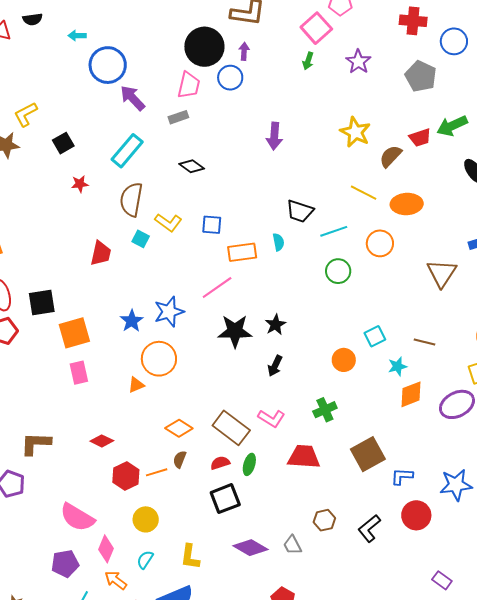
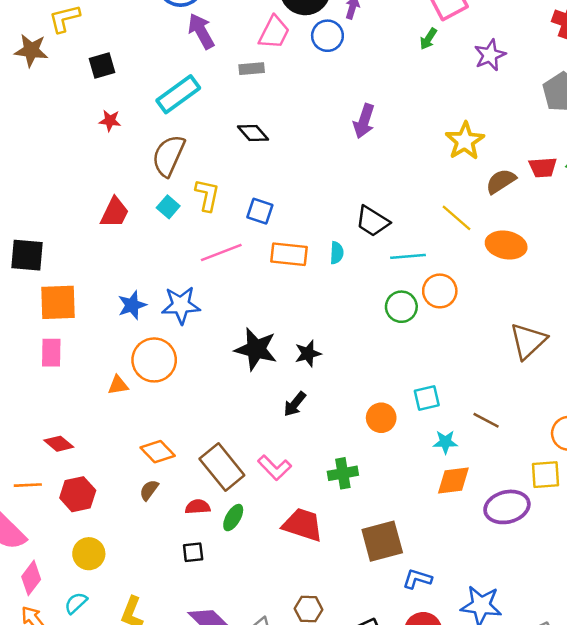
yellow L-shape: (168, 222) -> (207, 195), turned -128
orange circle: (380, 243) -> (440, 291), moved
pink line: (217, 288) -> (221, 253), moved
orange line: (157, 472) -> (28, 485), moved
black square: (225, 499) -> (193, 552), size x0.6

